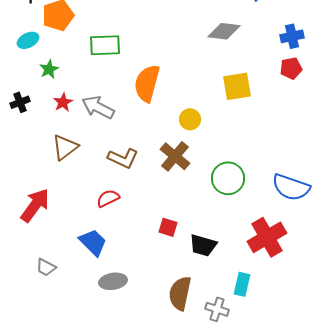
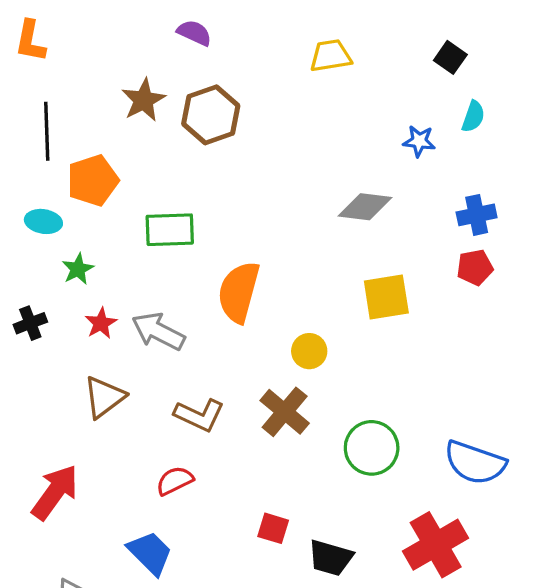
cyan ellipse: (28, 40) -> (43, 221), turned 35

